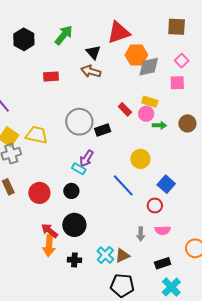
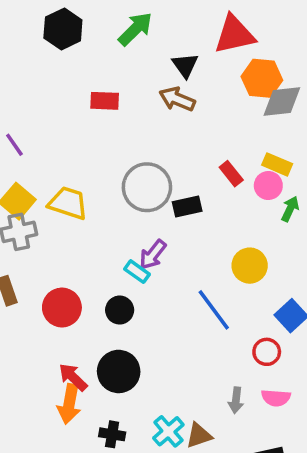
green arrow: (159, 125) -> (290, 209), turned -72

